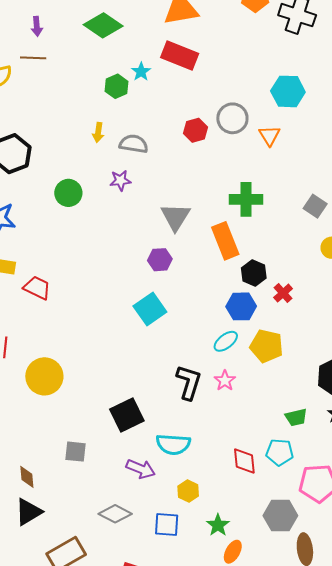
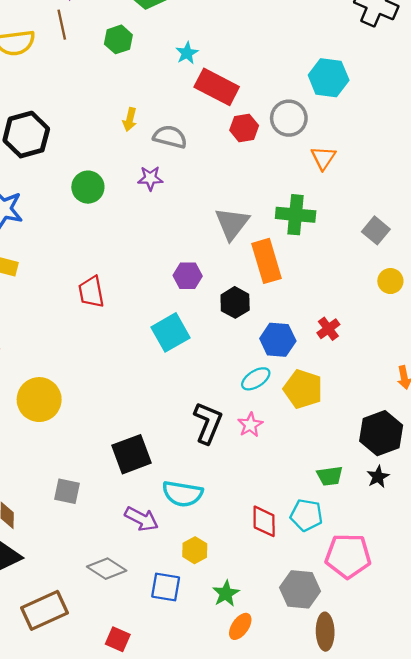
red rectangle: (180, 56) -> (217, 87), moved
brown line: (33, 58) -> (62, 25), turned 70
green hexagon: (116, 86) -> (118, 39), moved
cyan hexagon: (288, 91) -> (329, 78), moved
orange triangle: (269, 136) -> (323, 158), moved
gray triangle: (175, 217) -> (232, 223), moved
black hexagon: (254, 273) -> (235, 302), moved
red trapezoid: (37, 288) -> (91, 292), moved, turned -132

